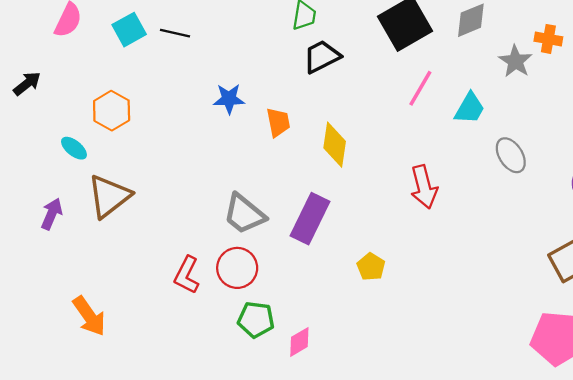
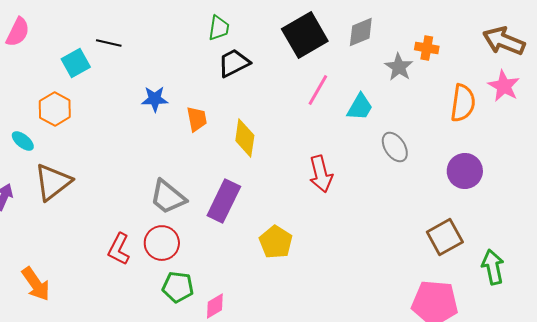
cyan square: (129, 30) -> (76, 63), moved
yellow pentagon: (371, 267) -> (276, 242), size x1.4

